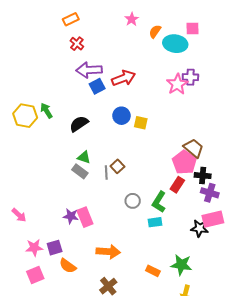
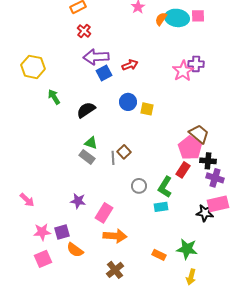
cyan ellipse: (175, 44) -> (177, 18), moved
red arrow: (124, 78) -> (130, 65), size x0.7
yellow hexagon: (25, 116) -> (33, 67), moved
pink rectangle: (85, 217) -> (104, 213), moved, turned 54

